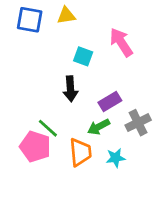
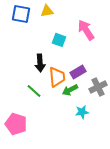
black arrow: (70, 89) -> (40, 63), moved
pink pentagon: (35, 147) -> (16, 124), moved
orange trapezoid: (80, 152) -> (57, 77), moved

